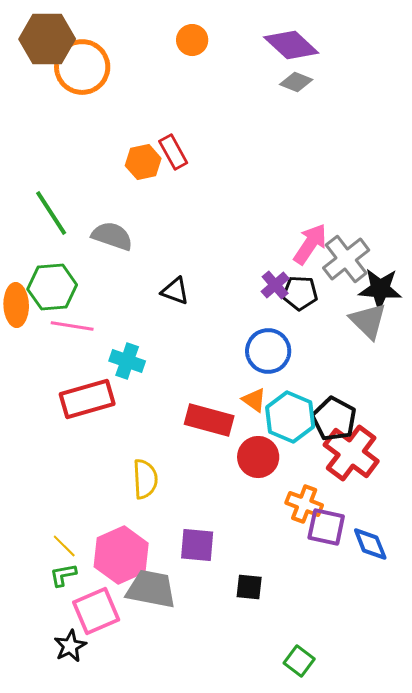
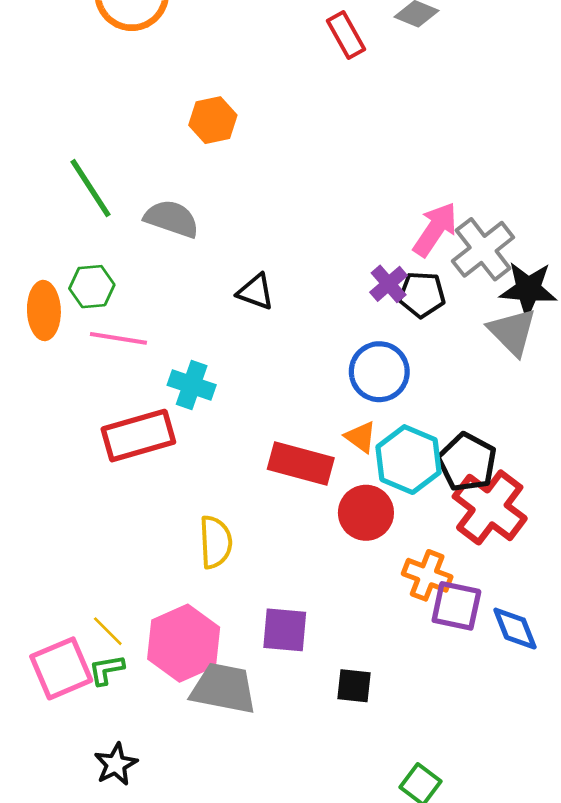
red rectangle: (173, 152) -> (346, 35), moved
green hexagon: (52, 287) -> (92, 287), size x0.7
pink square: (96, 611) -> (61, 668), moved

